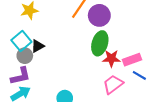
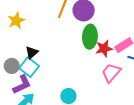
cyan square: (21, 41) -> (29, 67), moved
gray circle: (25, 56) -> (12, 66), moved

